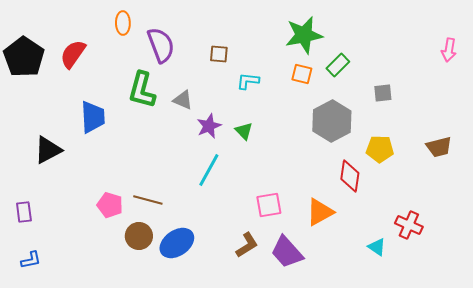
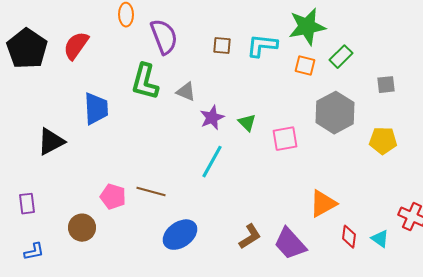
cyan L-shape: (248, 81) -> (262, 46), moved, size x1.4
red diamond: (350, 176) -> (349, 237), moved, size x0.7
pink square: (269, 205) -> (285, 139), moved
brown circle: (139, 236) -> (82, 228), moved

